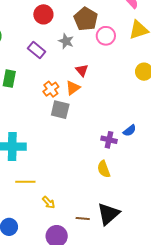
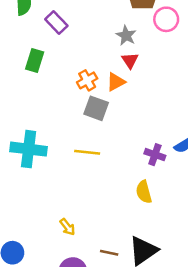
gray star: (66, 41) -> (126, 35), moved
purple rectangle: (37, 50) -> (56, 22), moved
yellow line: (25, 182) -> (87, 152), moved

